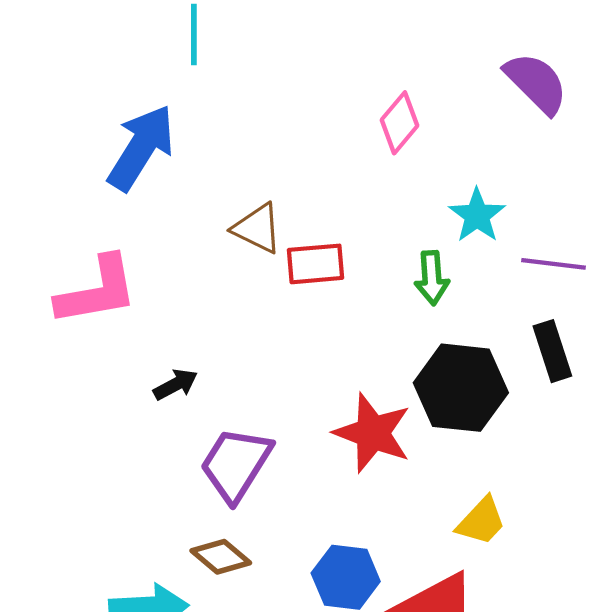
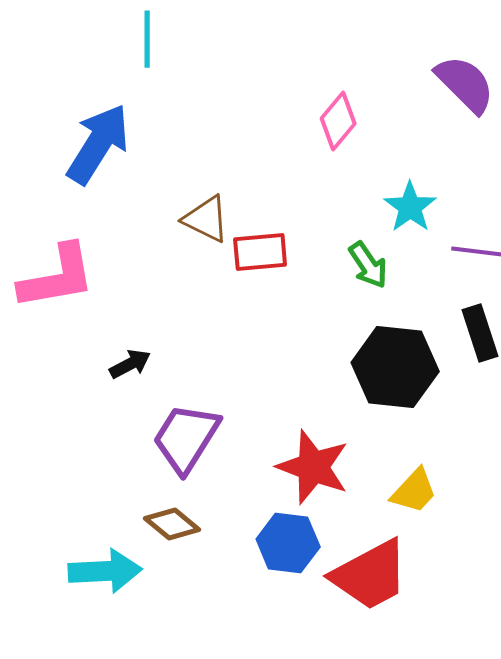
green arrow: (432, 278) -> (368, 265), turned -30
red star: (373, 433) -> (313, 467), moved

